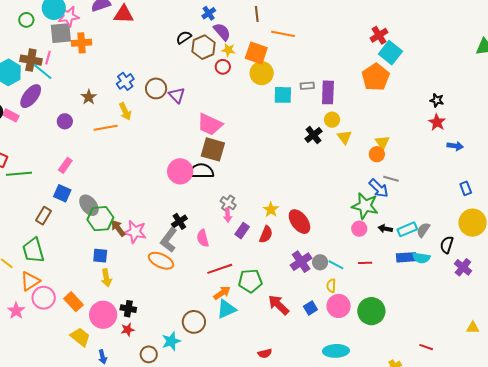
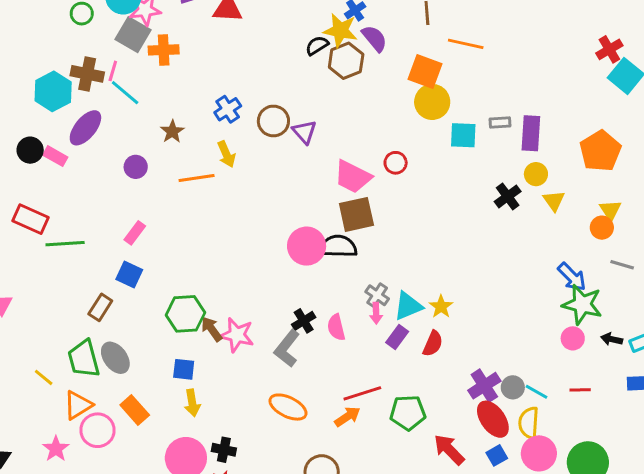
gray square: (61, 33) -> (133, 35), turned 35
yellow star: (228, 50) -> (340, 30), moved, size x1.6
red circle: (223, 67) -> (396, 163), moved
cyan line: (43, 72) -> (125, 93), moved
orange pentagon: (376, 77) -> (600, 151), moved
brown square: (213, 149) -> (356, 214), turned -30
blue arrow: (379, 188) -> (572, 277), moved
gray ellipse: (89, 205) -> (115, 358), moved
red ellipse: (299, 222) -> (493, 419), moved
pink semicircle: (203, 238) -> (336, 327), moved
orange ellipse: (161, 261) -> (288, 407), moved
yellow semicircle: (331, 286) -> (529, 423), size x1.5
orange arrow: (222, 293) -> (347, 417), moved
orange rectangle: (74, 302) -> (135, 410), moved
cyan triangle: (226, 309) -> (408, 306), moved

